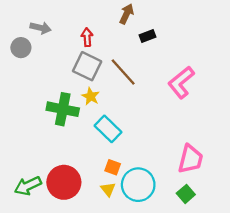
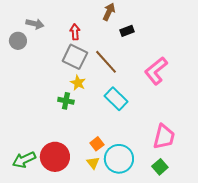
green cross: (63, 109) -> (66, 101), moved, size x0.6
cyan rectangle: (108, 129) -> (116, 99), moved
orange square: (113, 167) -> (97, 144), turned 32

